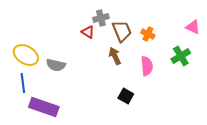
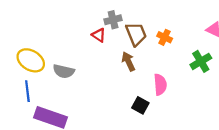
pink semicircle: (147, 66) -> (160, 84), moved

